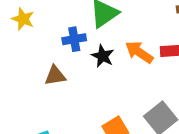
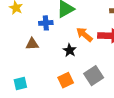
black star: (103, 56) -> (70, 50), moved

